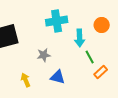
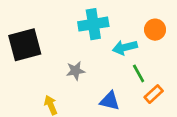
cyan arrow: (80, 38) -> (125, 47), turned 78
blue triangle: (58, 77) -> (110, 101), moved

